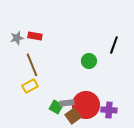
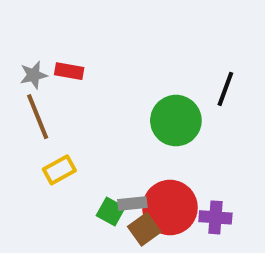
green circle: (89, 61) -> (176, 121), size x1.6
brown line: (32, 65) -> (38, 117), moved

